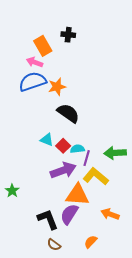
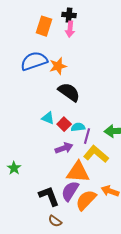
orange rectangle: (43, 46) -> (44, 26), turned 48
pink arrow: (35, 62) -> (70, 29), moved, turned -105
purple arrow: (63, 170) -> (64, 148), size x0.7
orange semicircle: (91, 242) -> (86, 200), moved, size x1.6

